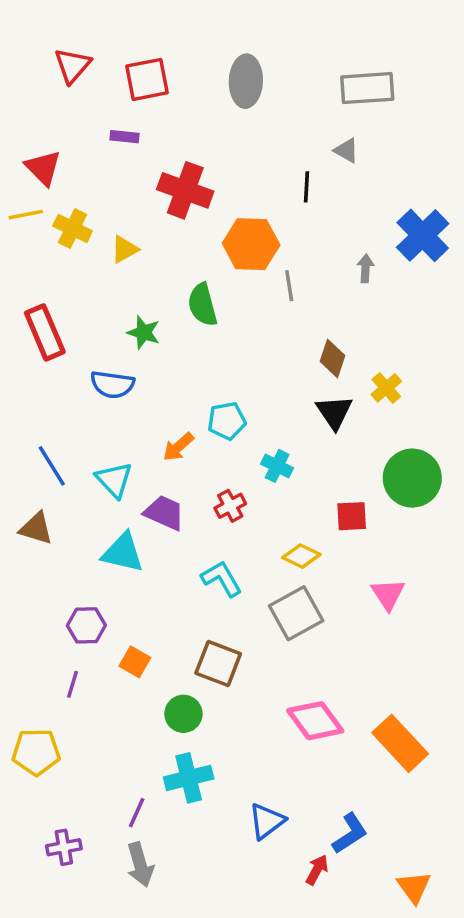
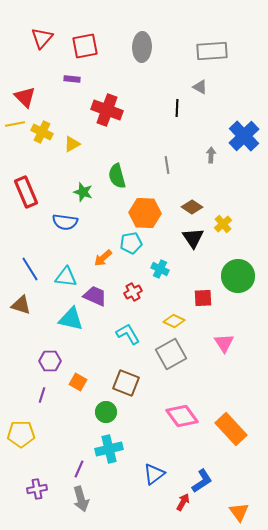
orange hexagon: (251, 244) -> (145, 213), moved
brown diamond: (333, 358) -> (192, 207), turned -75
cyan triangle: (114, 480) -> (66, 277), turned -40

